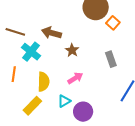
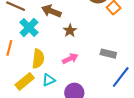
gray rectangle: (111, 59) -> (108, 54), moved, turned -63
cyan triangle: (64, 101) -> (49, 80), moved

